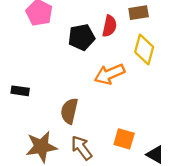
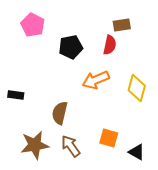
red semicircle: (109, 26) -> (110, 45), moved
yellow diamond: (144, 50) -> (137, 88), moved

